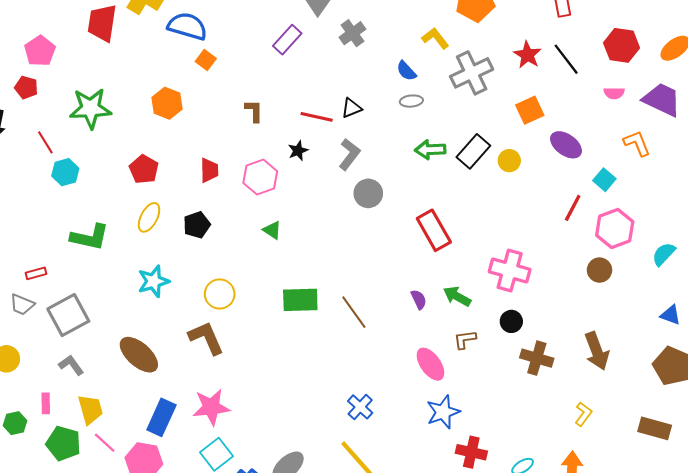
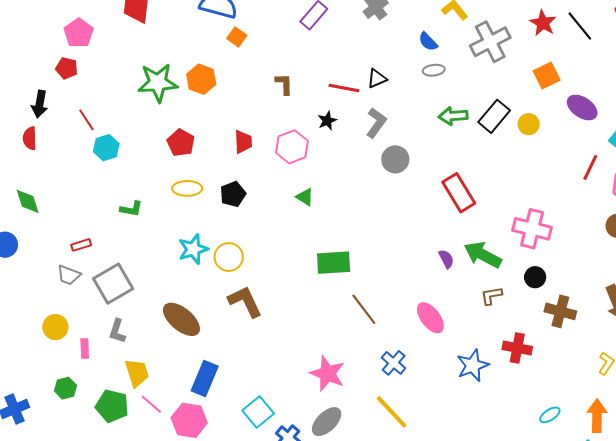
green star: (90, 108) -> (158, 83), moved
yellow ellipse: (149, 217) -> (187, 188), turned 64
green L-shape: (90, 237) -> (131, 209), size x0.6
yellow circle: (220, 294) -> (229, 257), moved
green arrow: (457, 296) -> (483, 255), size x1.4
brown line: (354, 312) -> (364, 309), moved
pink ellipse: (430, 364) -> (430, 318), moved
gray L-shape: (71, 365) -> (117, 331), turned -125
pink rectangle: (46, 403) -> (85, 349), moved
pink star: (211, 407) -> (327, 374), moved, turned 30
red cross: (471, 452) -> (517, 348), moved

